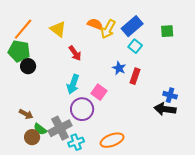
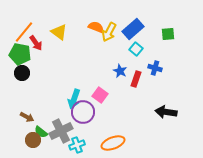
red arrow: (75, 53) -> (36, 43), moved
black circle: (28, 66) -> (22, 73), moved
cyan arrow: (73, 84) -> (74, 99), moved
blue cross: (170, 95) -> (155, 68), moved

